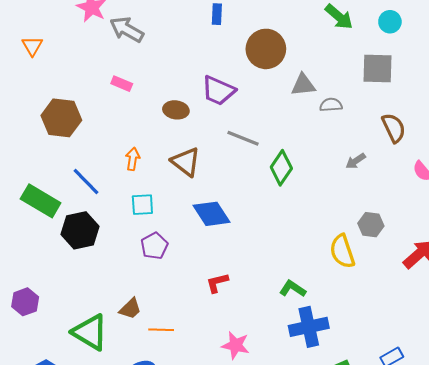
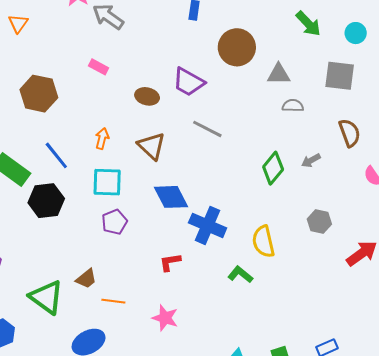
gray triangle: (303, 85) -> (279, 74), moved
green diamond: (281, 168) -> (273, 168), moved
cyan square: (142, 205) -> (107, 182), size x1.4
yellow semicircle: (342, 251) -> (263, 242), moved
blue cross: (309, 327) -> (208, 225), moved, turned 30
pink star: (236, 345) -> (165, 318), moved

